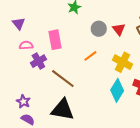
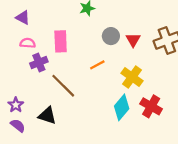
purple triangle: (19, 24) -> (23, 18), turned -32
black triangle: (63, 110) -> (47, 115), moved, size x0.7

